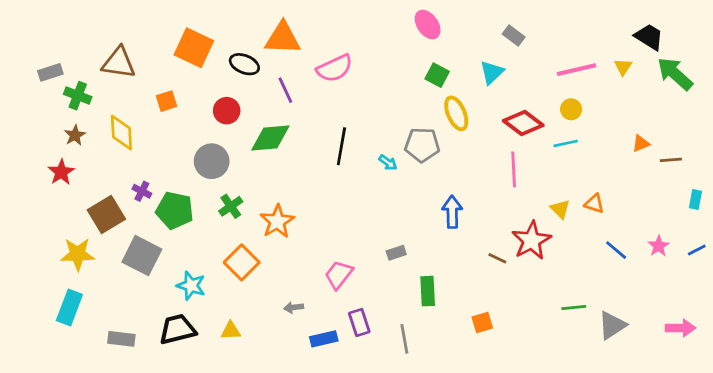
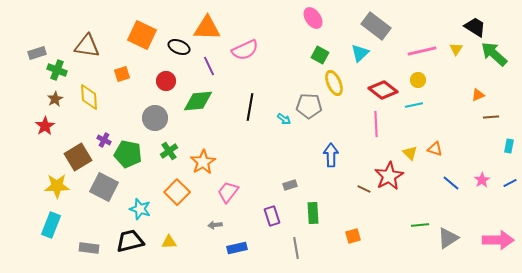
gray rectangle: (514, 35) -> (376, 26), size x1.8
orange triangle: (641, 143) -> (478, 95), moved
pink trapezoid: (339, 275) -> (228, 192), moved
purple rectangle: (359, 322) -> (272, 216), moved
pink arrow: (680, 328) -> (498, 240), size x1.4

